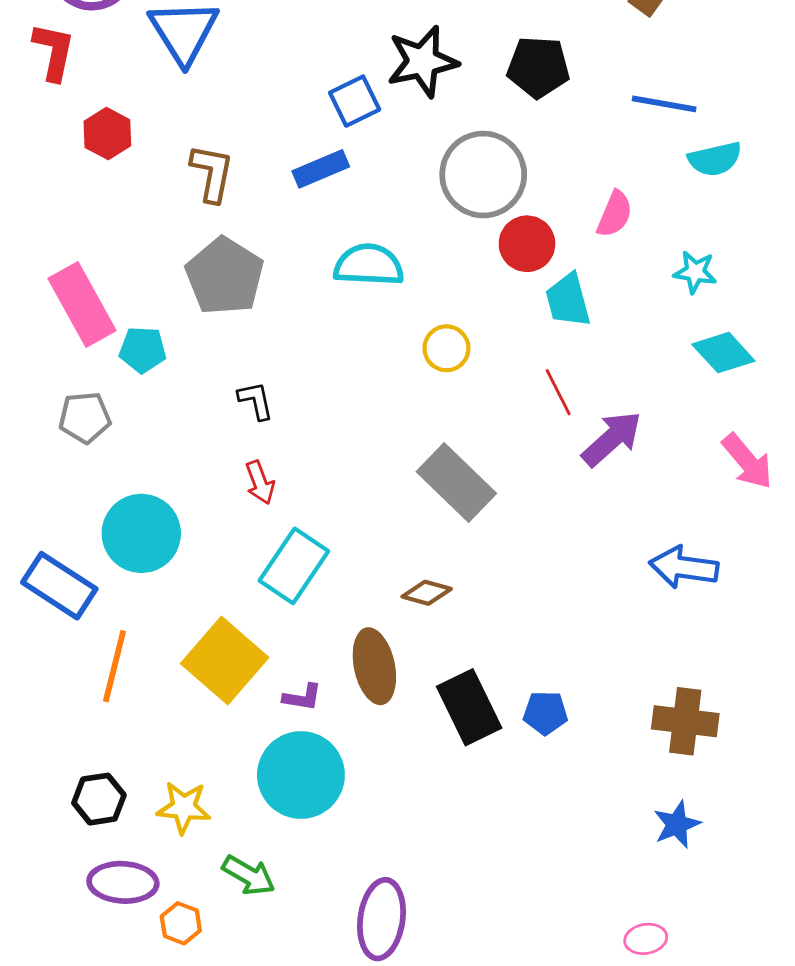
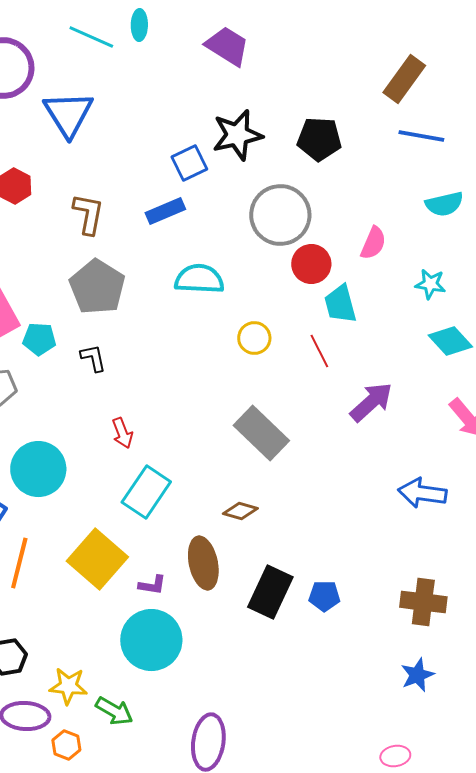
blue line: (664, 104) -> (421, 136), moved
red line: (558, 392) -> (319, 351), moved
black L-shape: (256, 401) -> (93, 358), moved
black rectangle: (469, 707) -> (270, 592), turned 51
yellow star: (184, 807) -> (68, 686), moved

